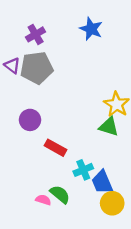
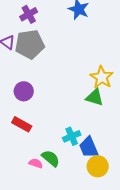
red rectangle: (56, 148) -> (22, 124), moved

